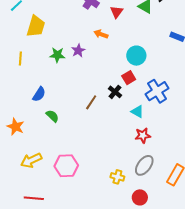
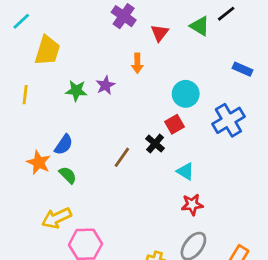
orange arrow: (101, 34) -> (137, 63), turned -112
blue cross: (157, 91) -> (228, 120), moved
blue semicircle: (39, 94) -> (64, 145), moved
orange star: (16, 127) -> (39, 163), moved
yellow arrow: (31, 160) -> (57, 218), moved

